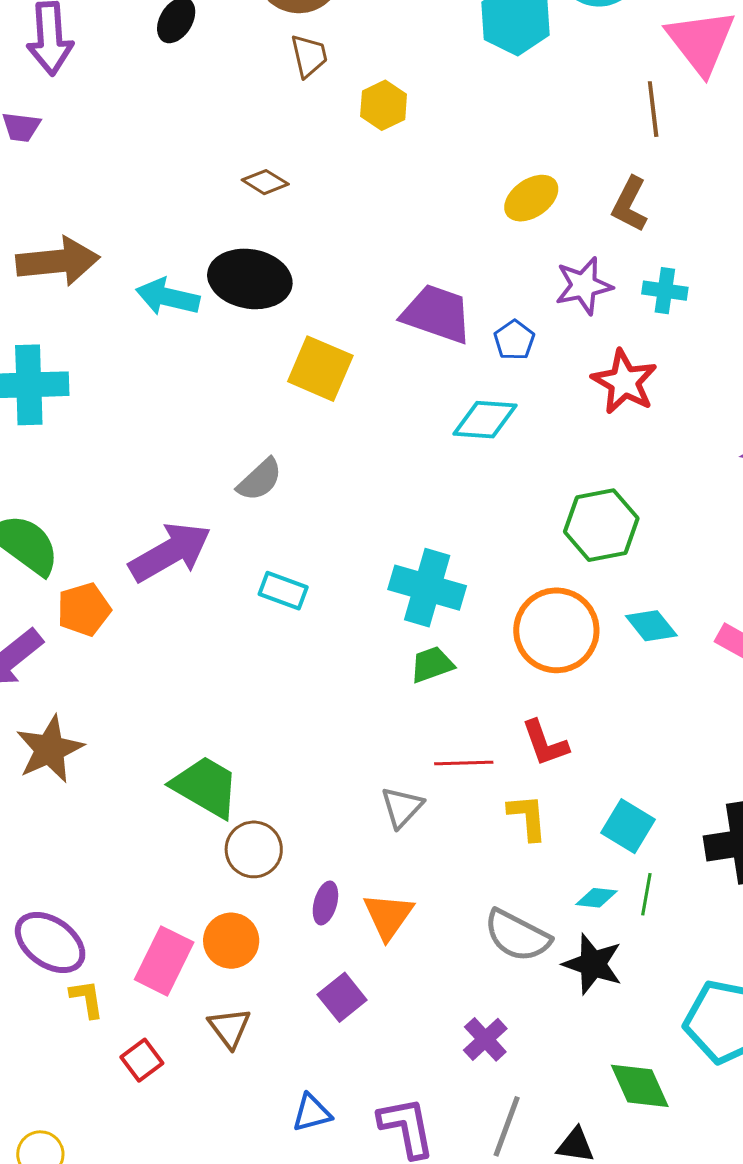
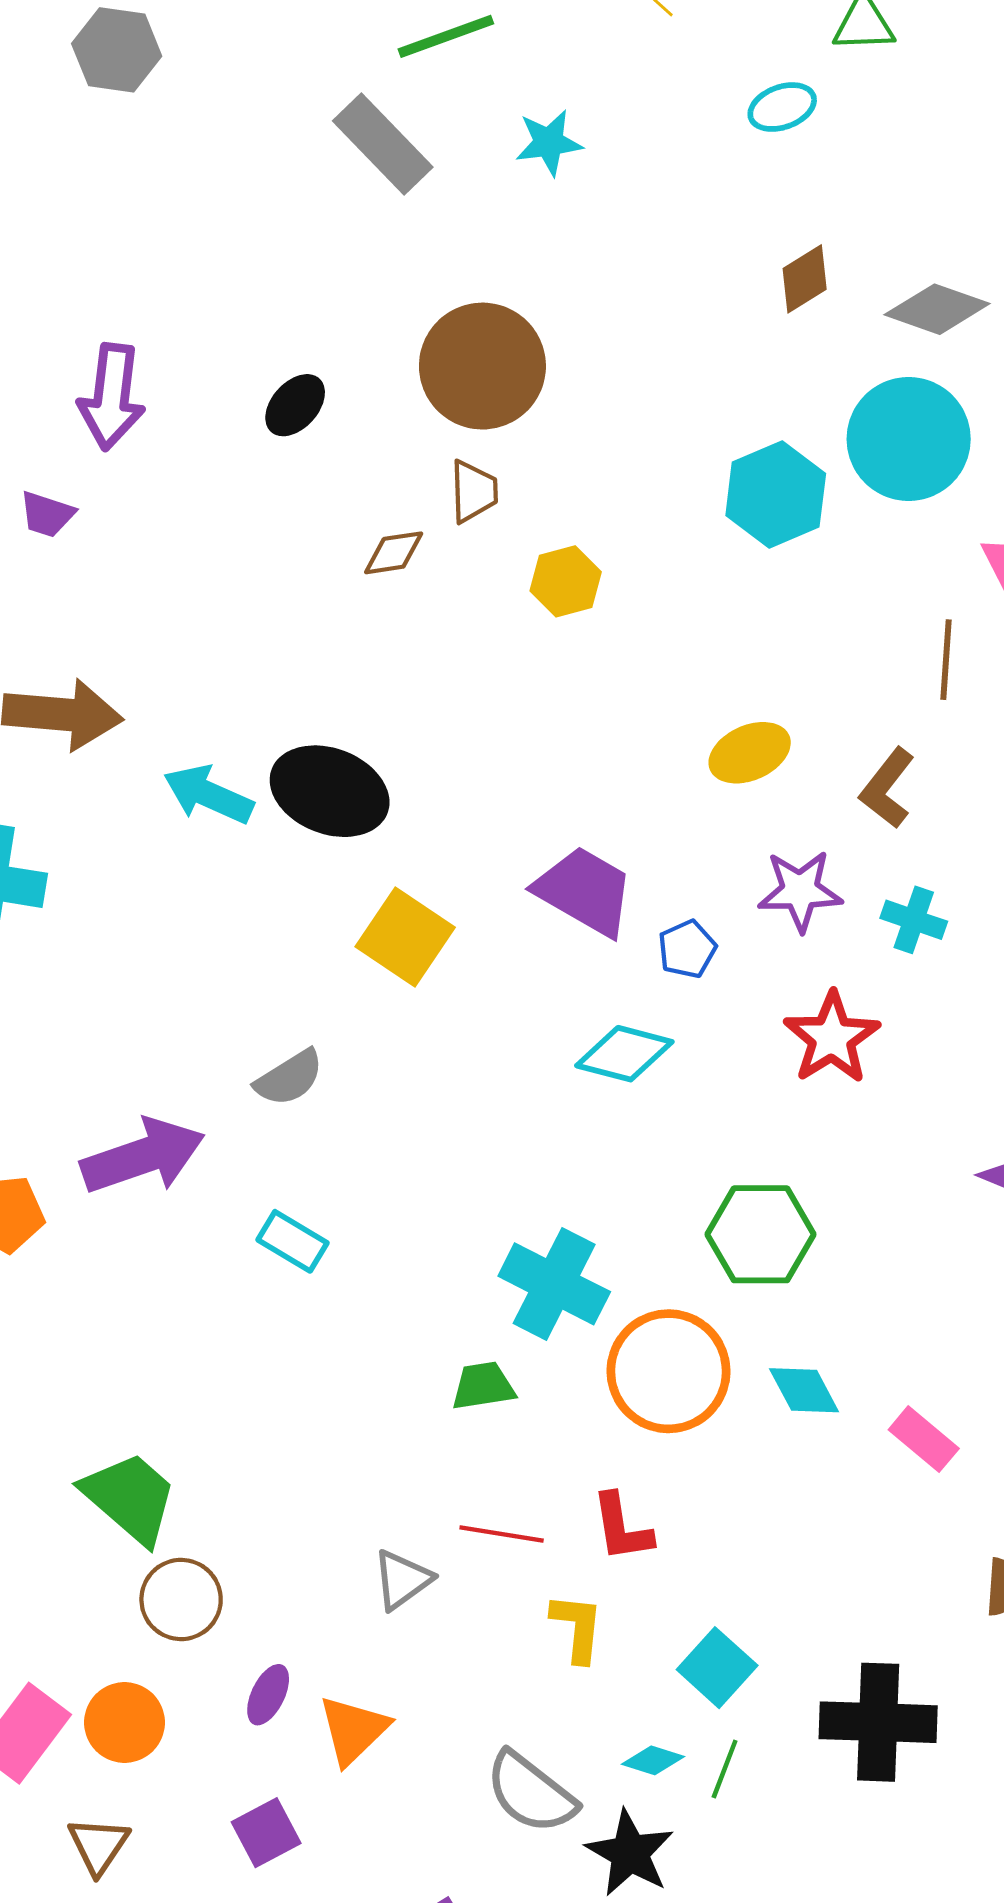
brown diamond: (265, 182) -> (394, 553), moved, turned -51
cyan cross: (427, 588) -> (554, 1284), moved

